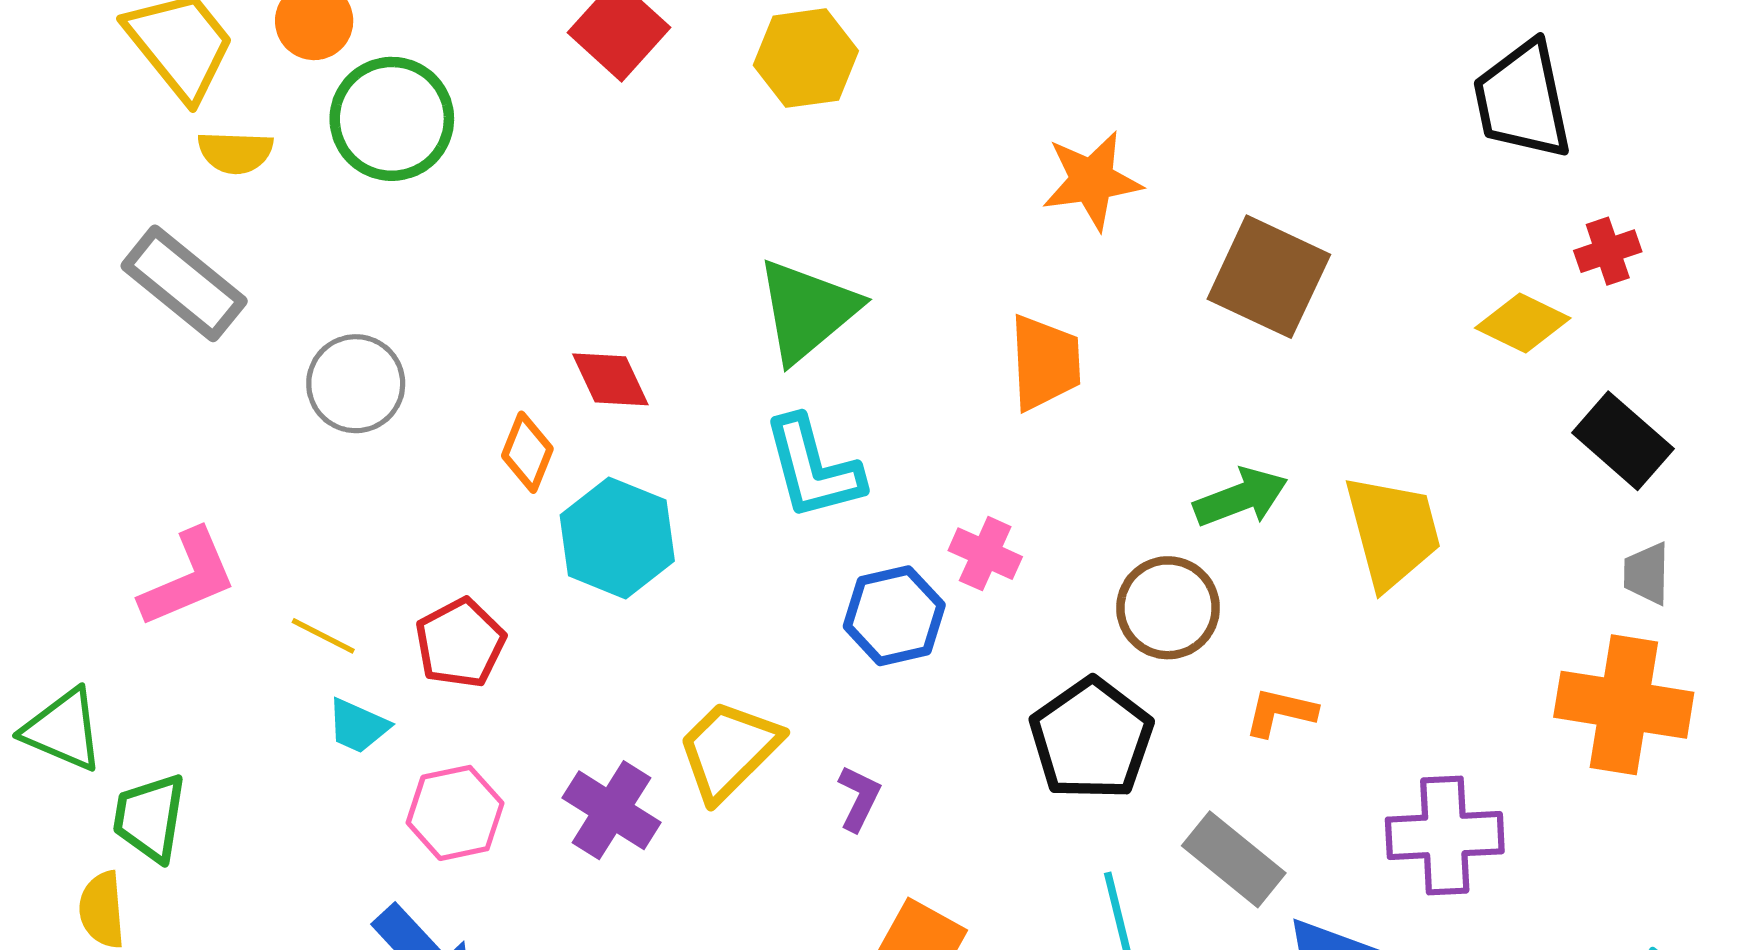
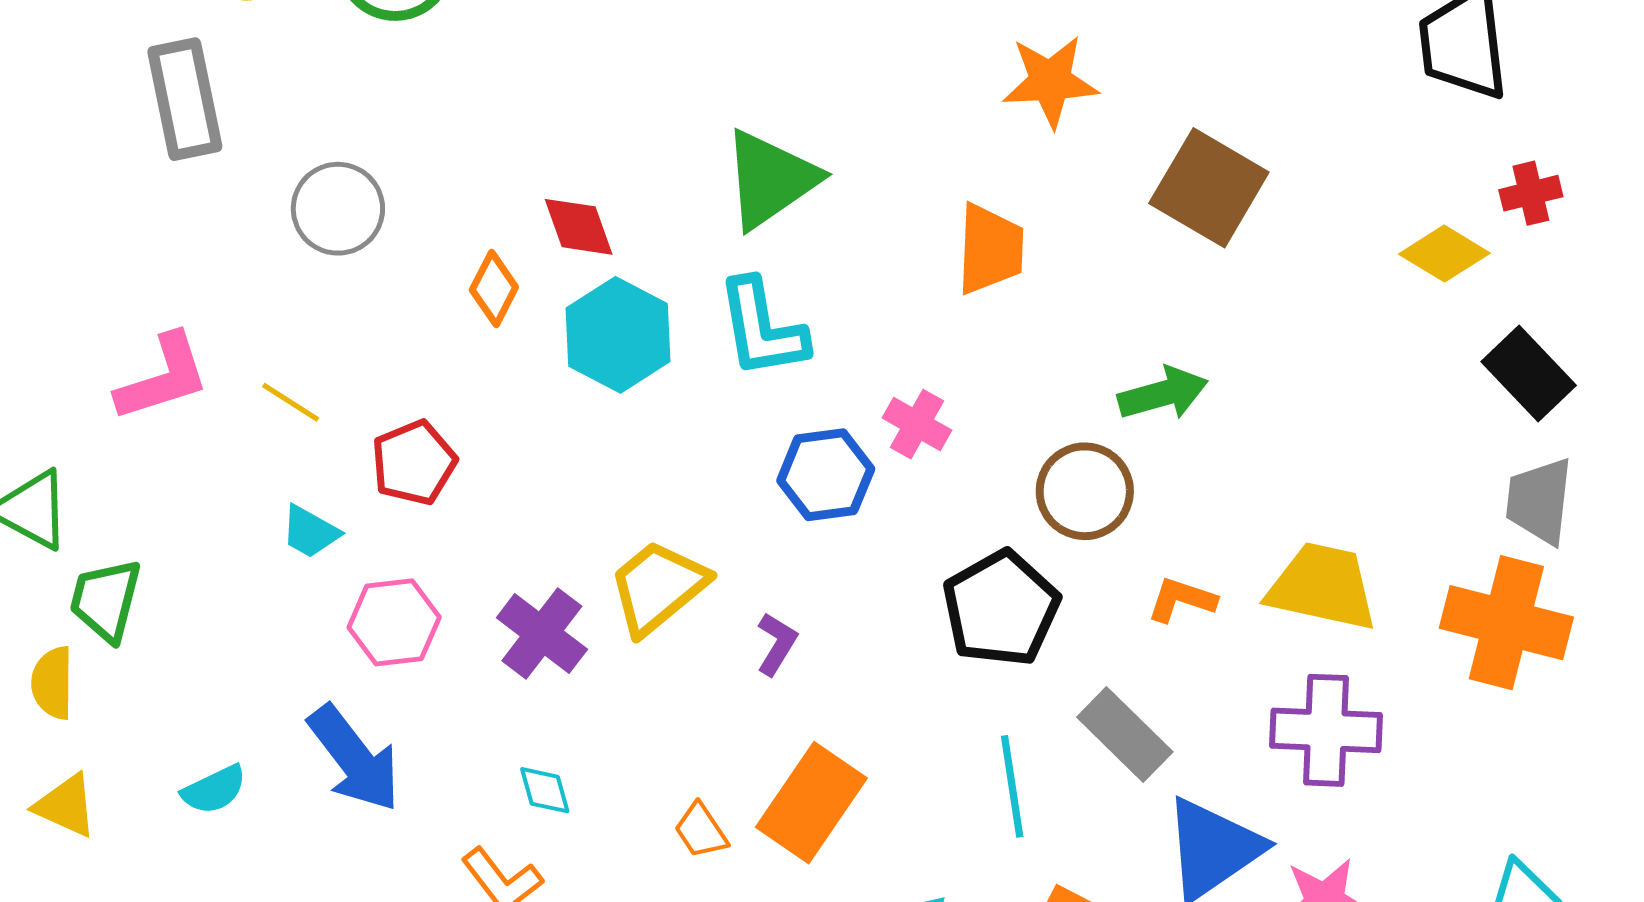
gray rectangle: (184, 283) -> (185, 99), turned 34
yellow trapezoid: (1393, 532) -> (1322, 587), moved, turned -68
cyan hexagon: (617, 538) -> (618, 335), moved
gray trapezoid: (1647, 574) -> (1539, 501), size x1.5
yellow line: (323, 636) -> (291, 402), moved

